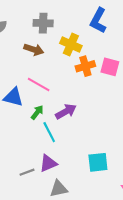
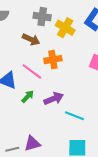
yellow cross: (71, 44) -> (65, 28), moved
orange cross: (85, 66) -> (53, 60), moved
cyan line: (49, 132) -> (75, 116), moved, turned -48

